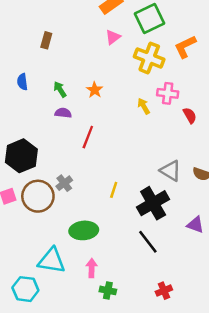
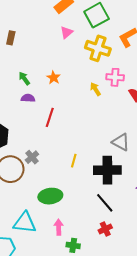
black cross: (153, 203) -> (107, 170), turned 32
red cross: (164, 291) -> (105, 229), moved

